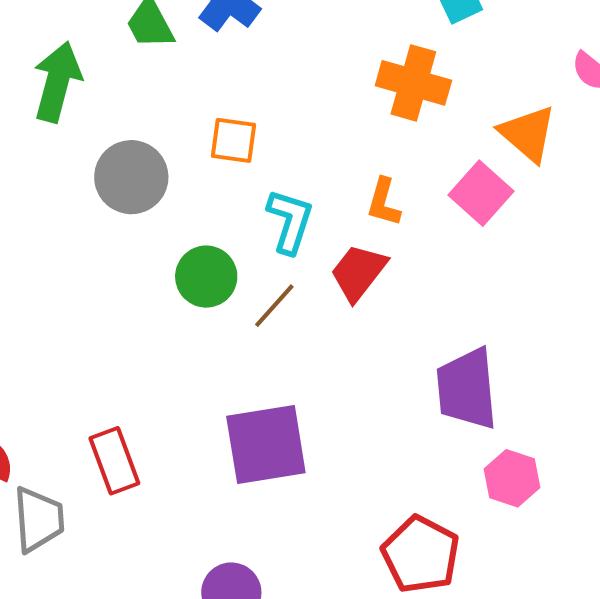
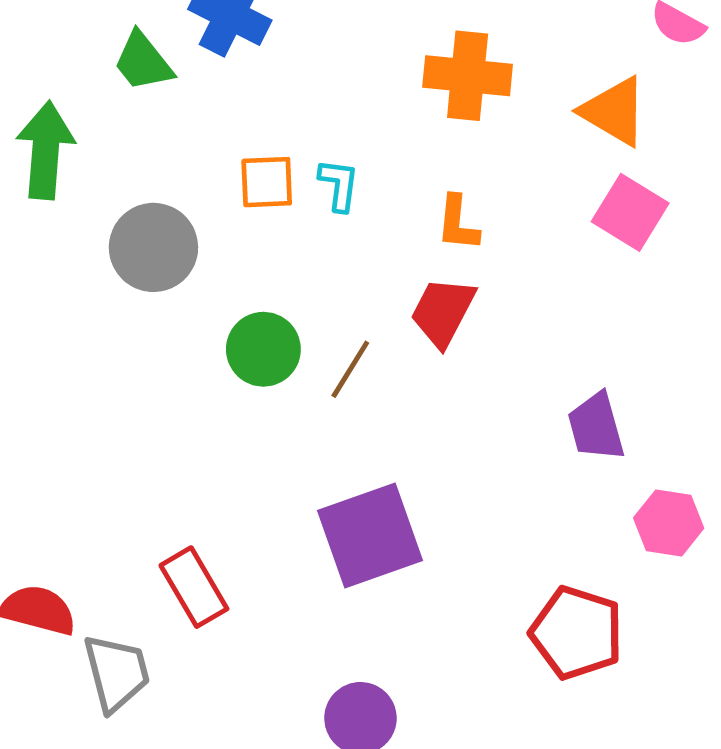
pink square: (481, 193) -> (630, 212), moved
cyan L-shape: (290, 221) -> (339, 185), moved, size x0.7
purple trapezoid: (467, 389) -> (596, 427), size x0.7

